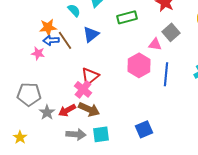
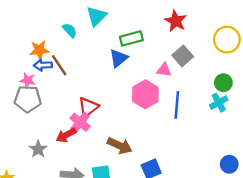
blue triangle: (91, 34) -> (119, 58), moved
gray pentagon: (29, 94) -> (28, 99), moved
brown arrow: (89, 109) -> (120, 146), moved
red arrow: (67, 110) -> (66, 135), moved

